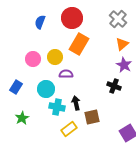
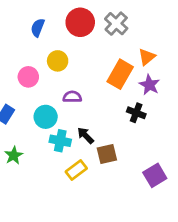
gray cross: (118, 19) -> (116, 24), moved
orange rectangle: (79, 44) -> (120, 74), moved
yellow circle: (55, 57) -> (58, 61), moved
black arrow: (76, 103) -> (86, 135), turned -32

